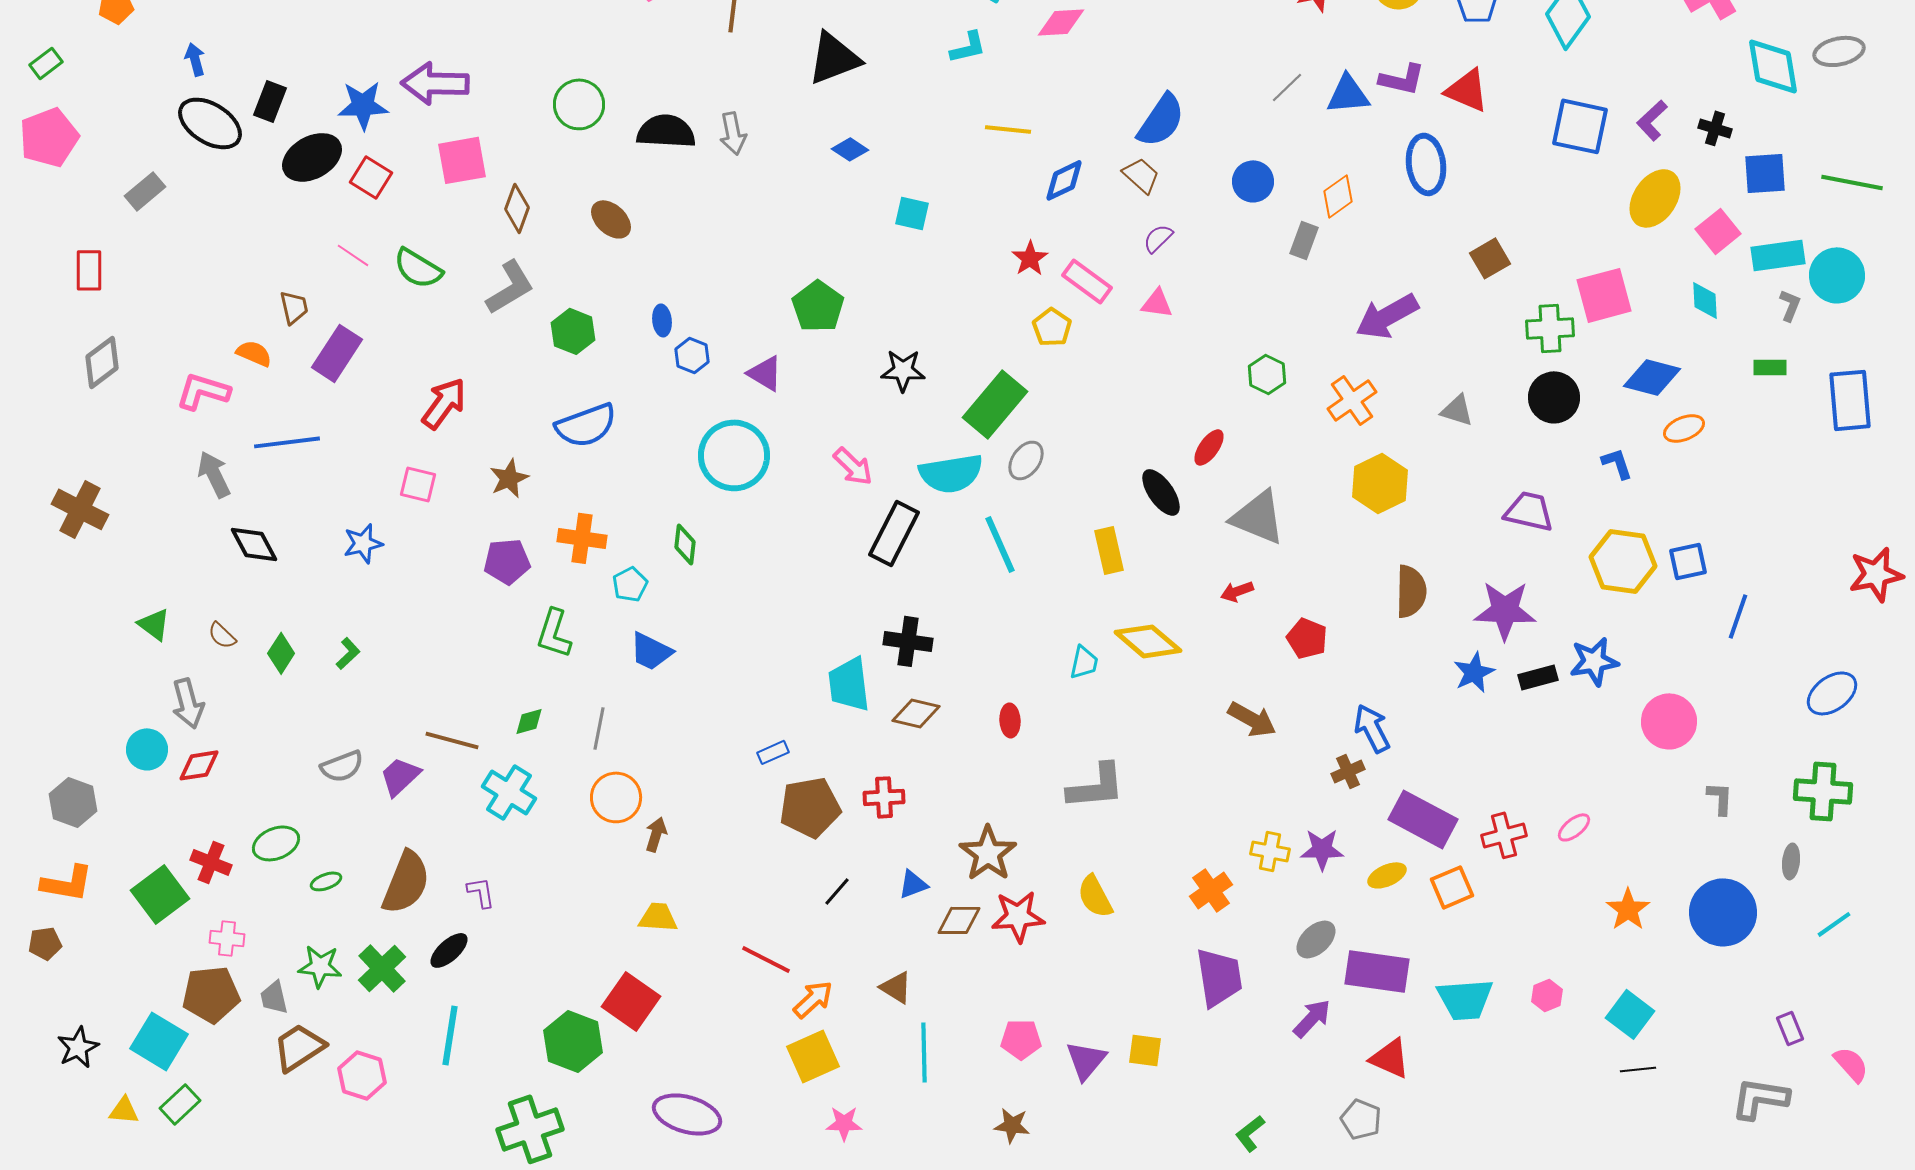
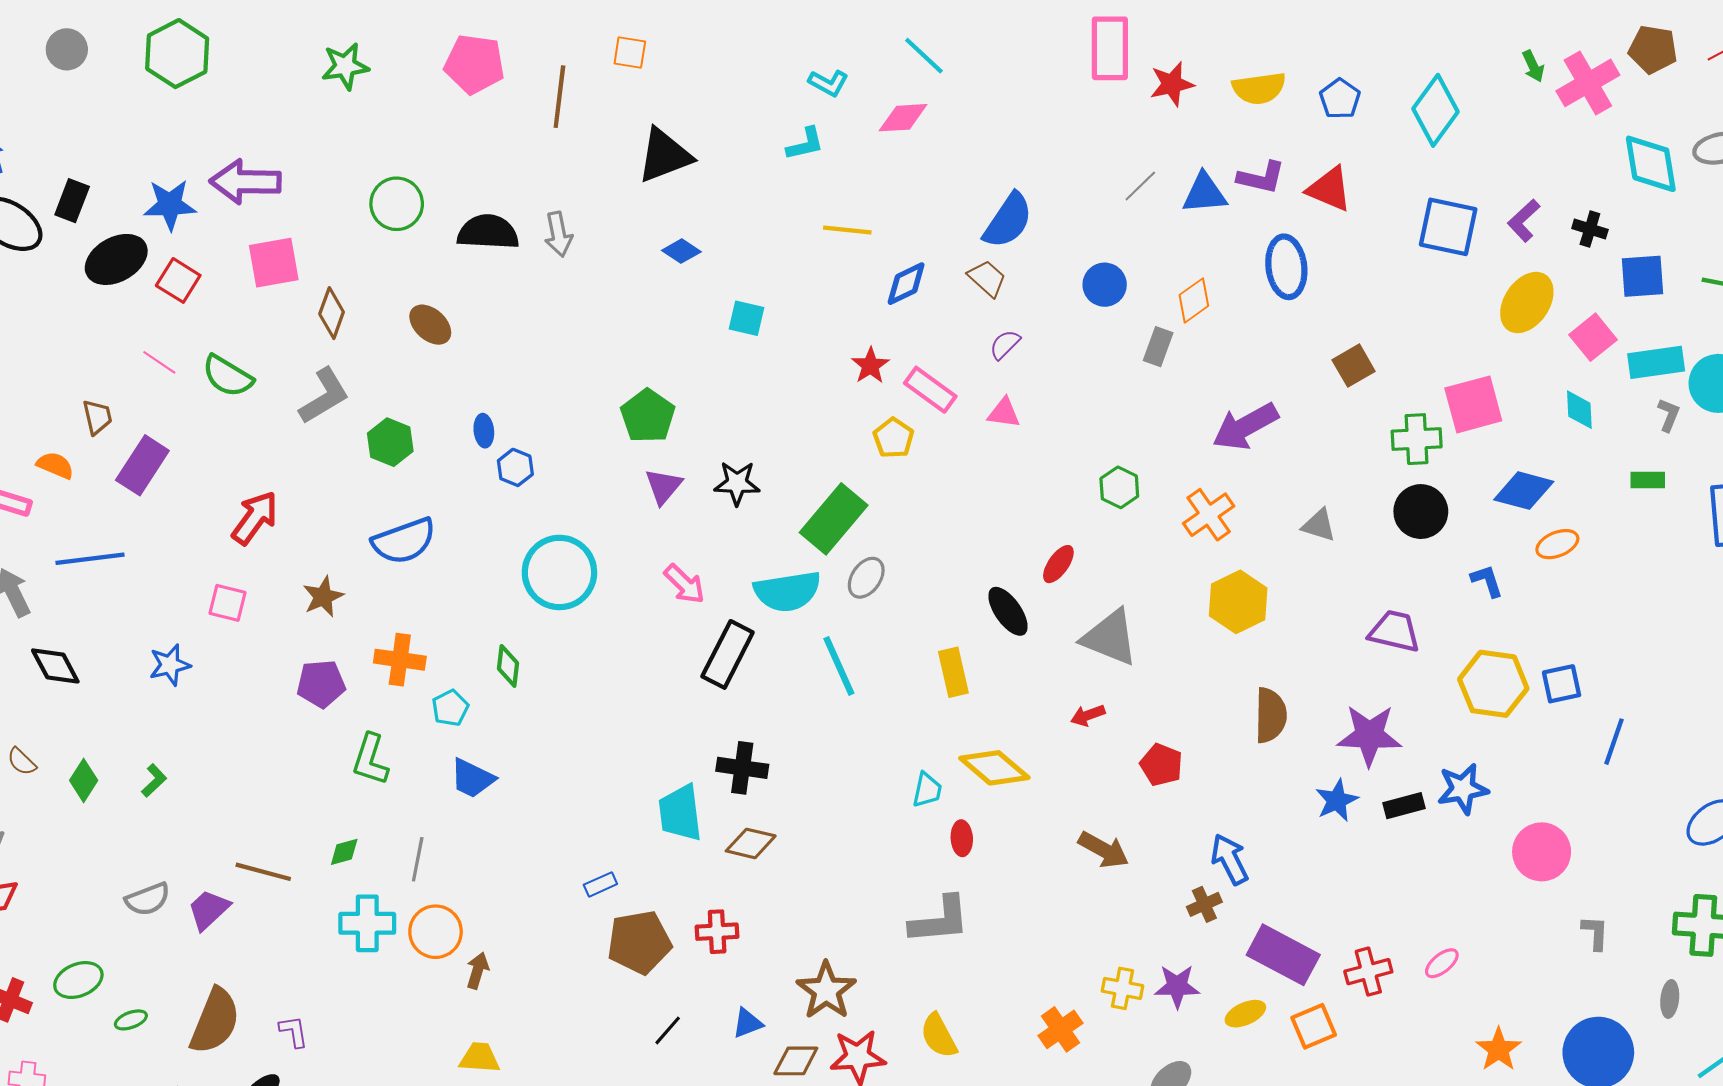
purple triangle: (765, 373) -> (663, 486), moved, turned 39
red ellipse: (1010, 720) -> (962, 838), moved
cyan cross: (509, 792) -> (367, 923), moved, turned -32

